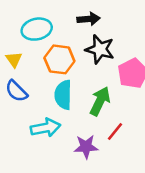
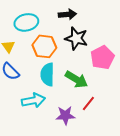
green arrow: (100, 101) -> (76, 79), turned 95

